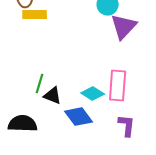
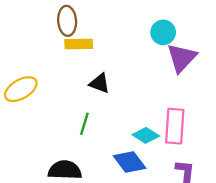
black triangle: (53, 96) -> (100, 83), moved

